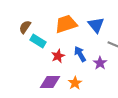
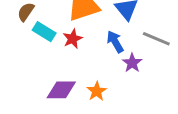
blue arrow: (80, 54) -> (115, 42), moved
red star: (58, 56) -> (73, 39), moved

